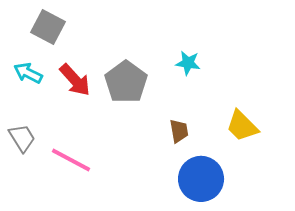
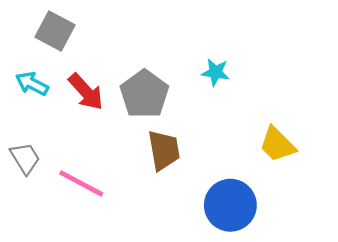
brown trapezoid: (179, 131) -> (164, 150), moved, size x1.5

